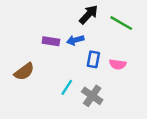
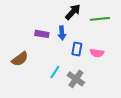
green line: (121, 23) -> (100, 19), turned -36
blue arrow: (75, 40) -> (62, 33), turned -80

